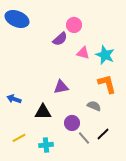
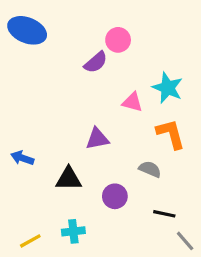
pink triangle: (83, 53) -> (132, 102), moved
black line: (103, 134) -> (164, 214), turned 56
yellow line: (19, 138) -> (30, 241), moved
gray line: (84, 138) -> (185, 241), moved

